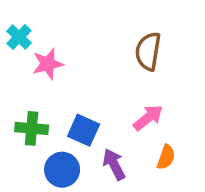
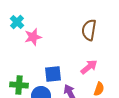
green cross: (32, 128) -> (19, 85), moved
blue square: (84, 130) -> (53, 74), turned -30

